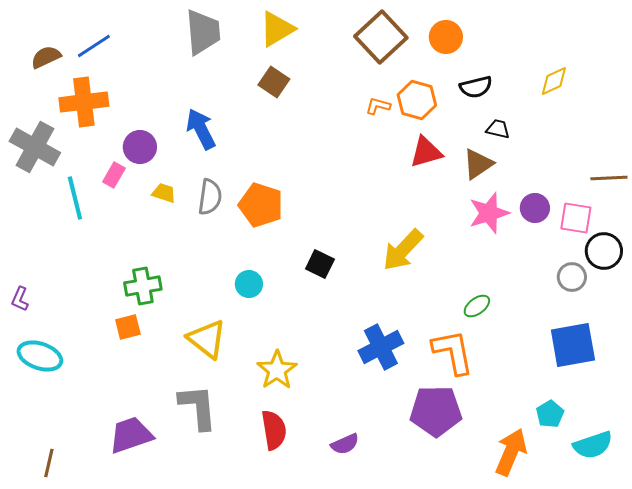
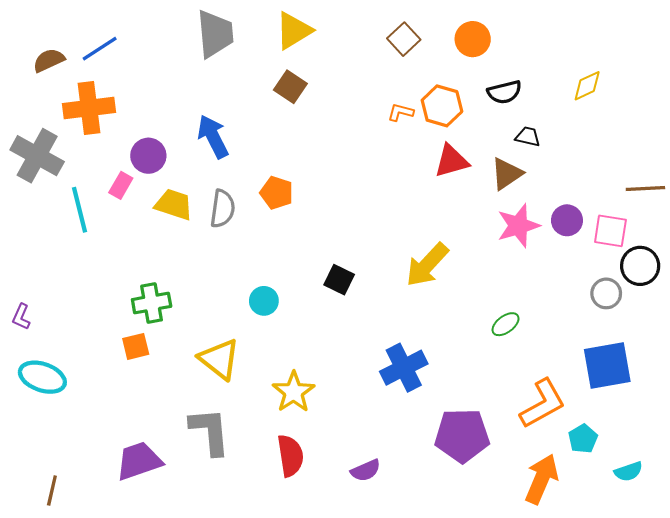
brown square: (381, 37) -> (404, 39), size x0.6
yellow trapezoid: (164, 193) -> (174, 204), size x1.5
orange pentagon: (261, 205) -> (277, 193), moved, size x0.7
orange L-shape: (453, 352) -> (543, 404), moved, turned 72
cyan semicircle: (593, 445) -> (628, 471), size x0.7

